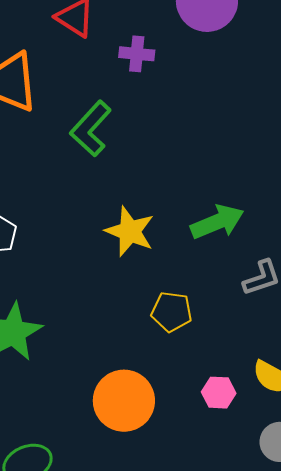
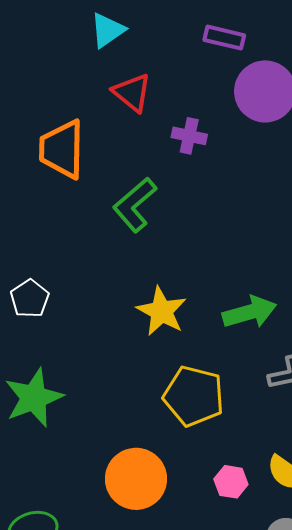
yellow pentagon: (172, 312) -> (194, 396), size x1.5

